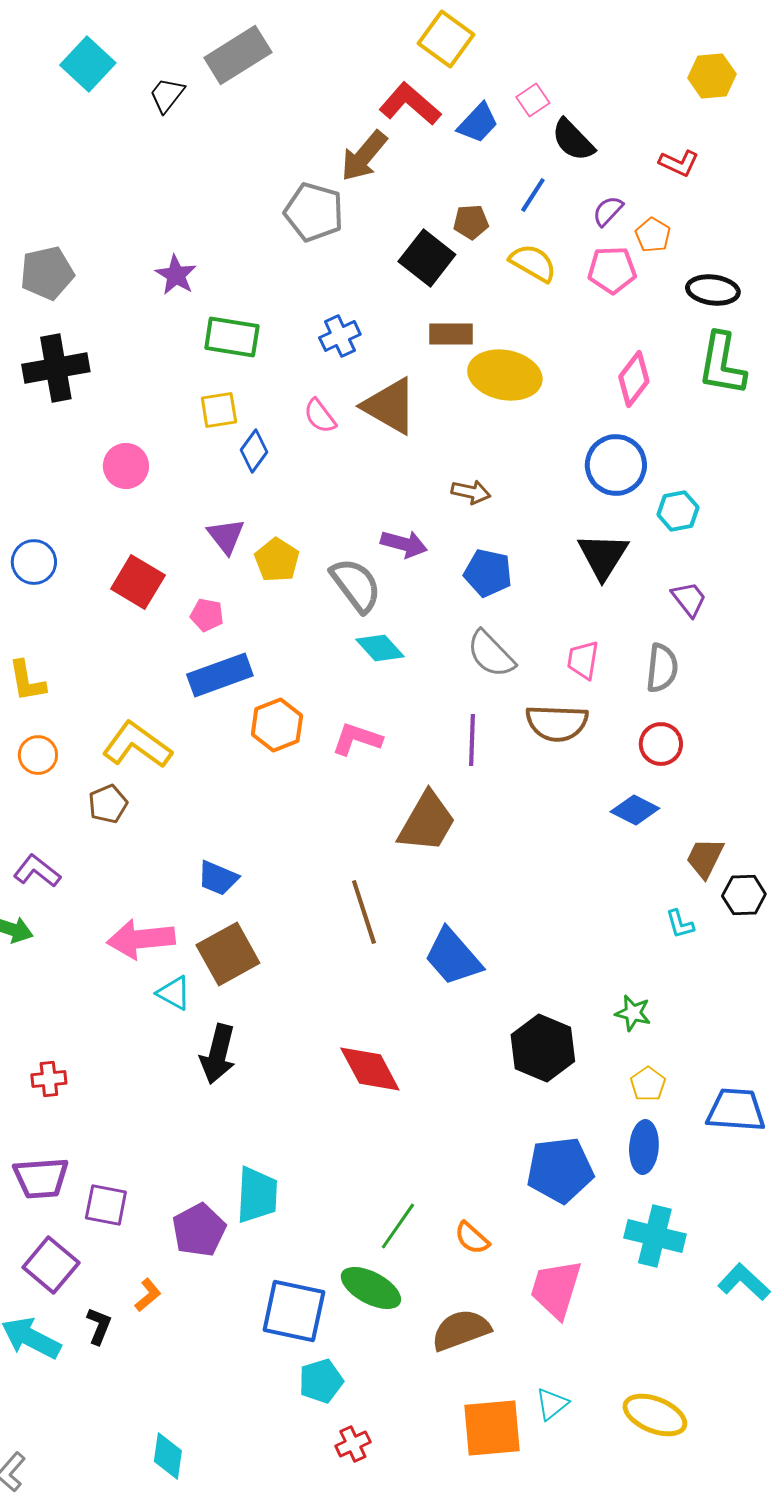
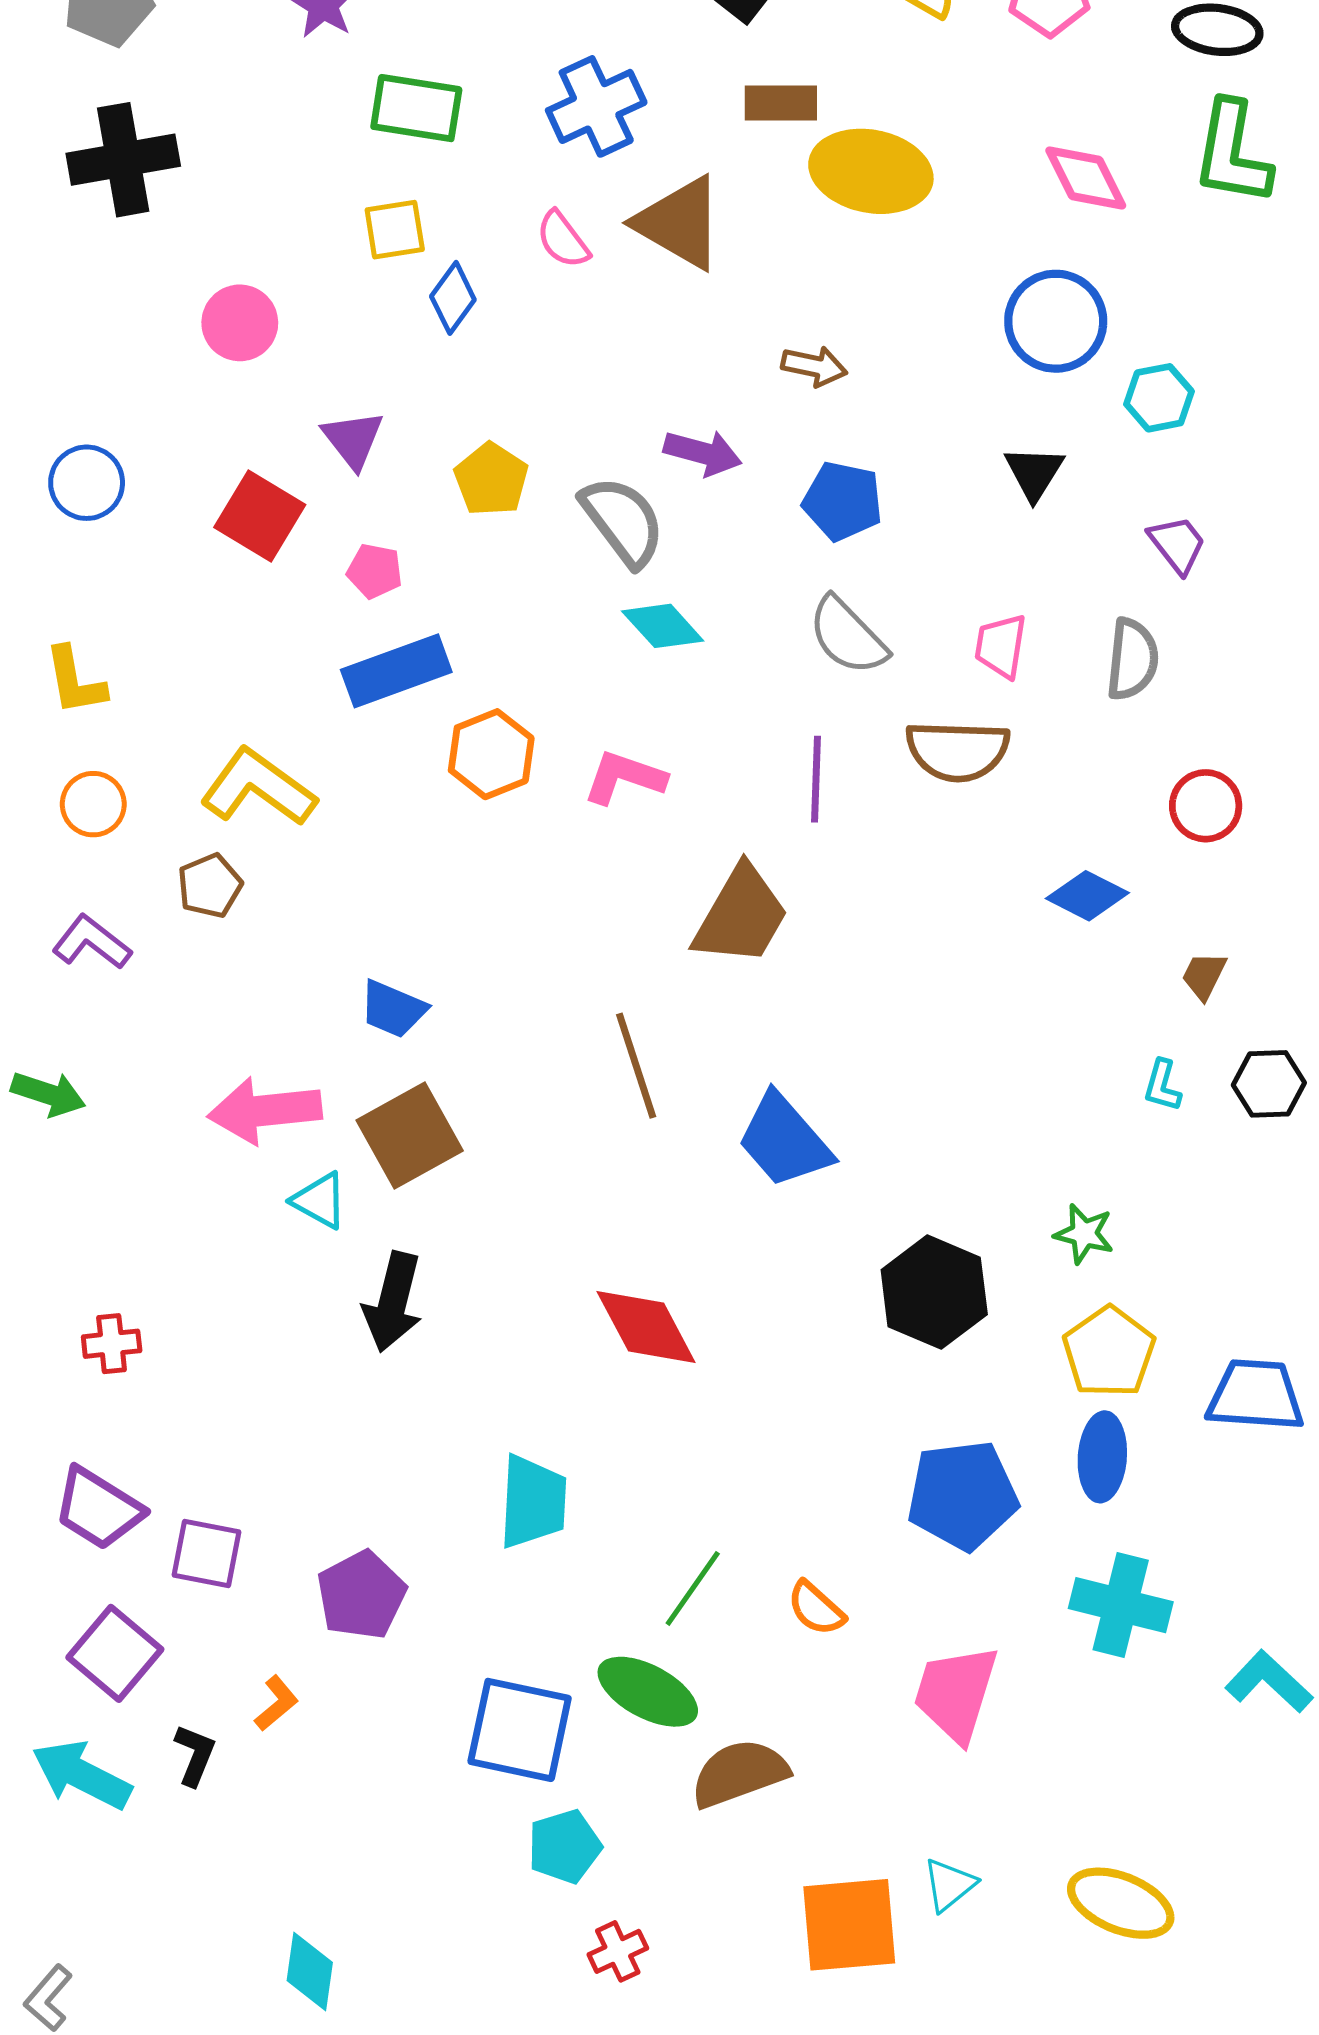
blue cross: (340, 336) -> (596, 106), size x1.4
pink diamond: (634, 379) -> (1086, 178), turned -64
purple triangle: (226, 536) -> (353, 439), moved
black triangle: (603, 556) -> (1034, 473), size x0.7
red circle: (661, 744) -> (1206, 806), moved
brown trapezoid: (705, 858) -> (1204, 976), size x0.7
purple L-shape: (37, 871) -> (92, 942), moved
black hexagon: (744, 895) -> (1269, 1084), moved
cyan L-shape: (680, 924) -> (1162, 1086), turned 32
yellow pentagon: (648, 1084) -> (1109, 1352), size x1.6
purple trapezoid: (41, 1178) -> (98, 1509), turned 36
cyan trapezoid: (257, 1195) -> (533, 1502), moved
brown semicircle: (461, 1330) -> (739, 1773), moved

